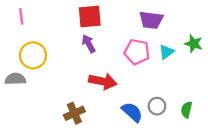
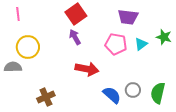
red square: (90, 16) -> (76, 14), turned -30
green semicircle: (186, 110) -> (158, 93), size x1.5
brown cross: (74, 113) -> (46, 97), moved

